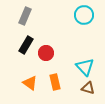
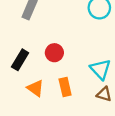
black rectangle: (26, 45) -> (20, 60), moved

